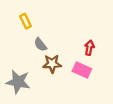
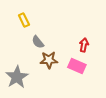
gray star: (18, 82) -> (17, 77), turned 30

